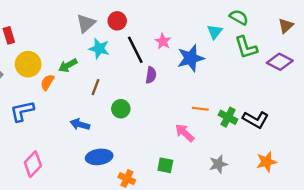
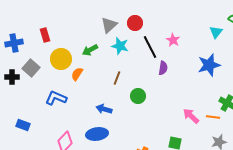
blue star: (191, 58) -> (209, 65), moved
green arrow: (68, 65) -> (90, 50), moved
orange line: (200, 109) -> (213, 117), moved
blue L-shape: (22, 111) -> (56, 98), turned 35
blue ellipse: (99, 157) -> (97, 134), moved

